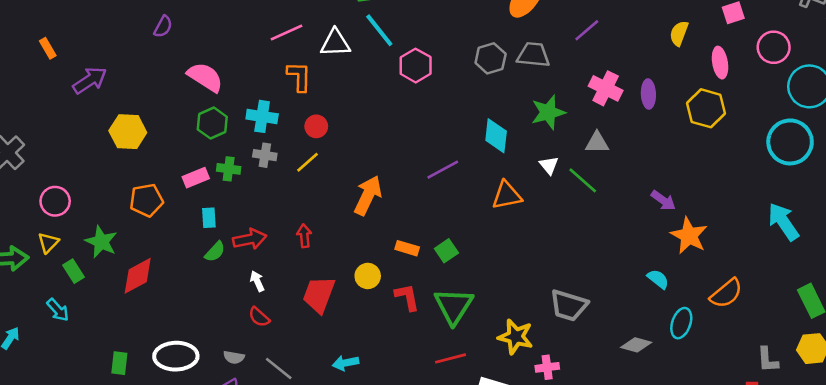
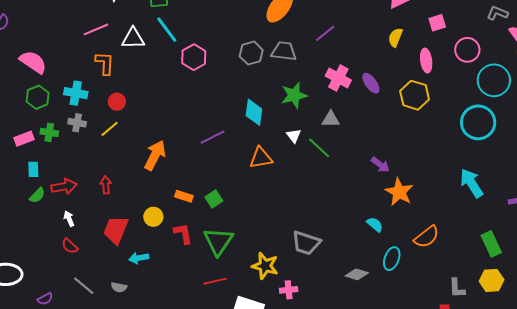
purple ellipse: (648, 94) -> (371, 83), turned -35
gray semicircle: (234, 357) -> (119, 287), moved
cyan arrow: (346, 363) -> (139, 258), moved

